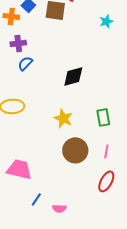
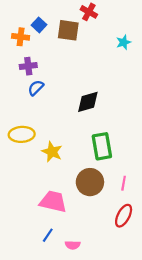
green rectangle: (103, 117) -> (102, 146), moved, size x1.4
yellow star: (63, 118) -> (52, 152), moved
pink trapezoid: (19, 169) -> (53, 202), moved

